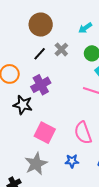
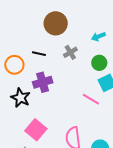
black line: (40, 54) -> (39, 54), moved, turned 48

